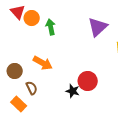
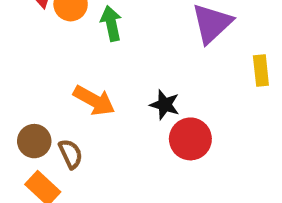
brown circle: (15, 71) -> (34, 141), moved
black star: (73, 91) -> (165, 105), moved

